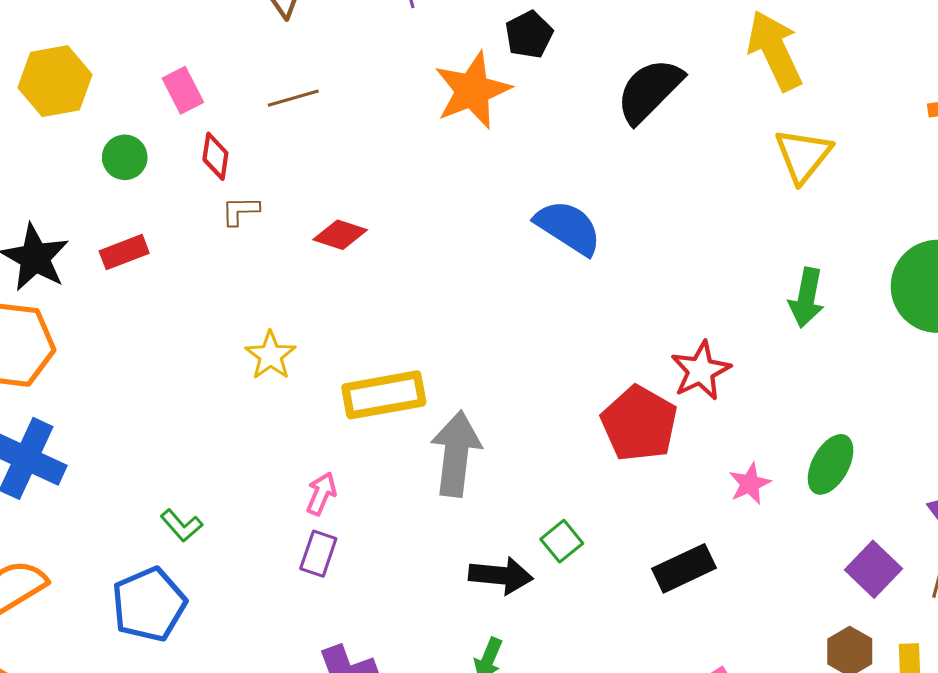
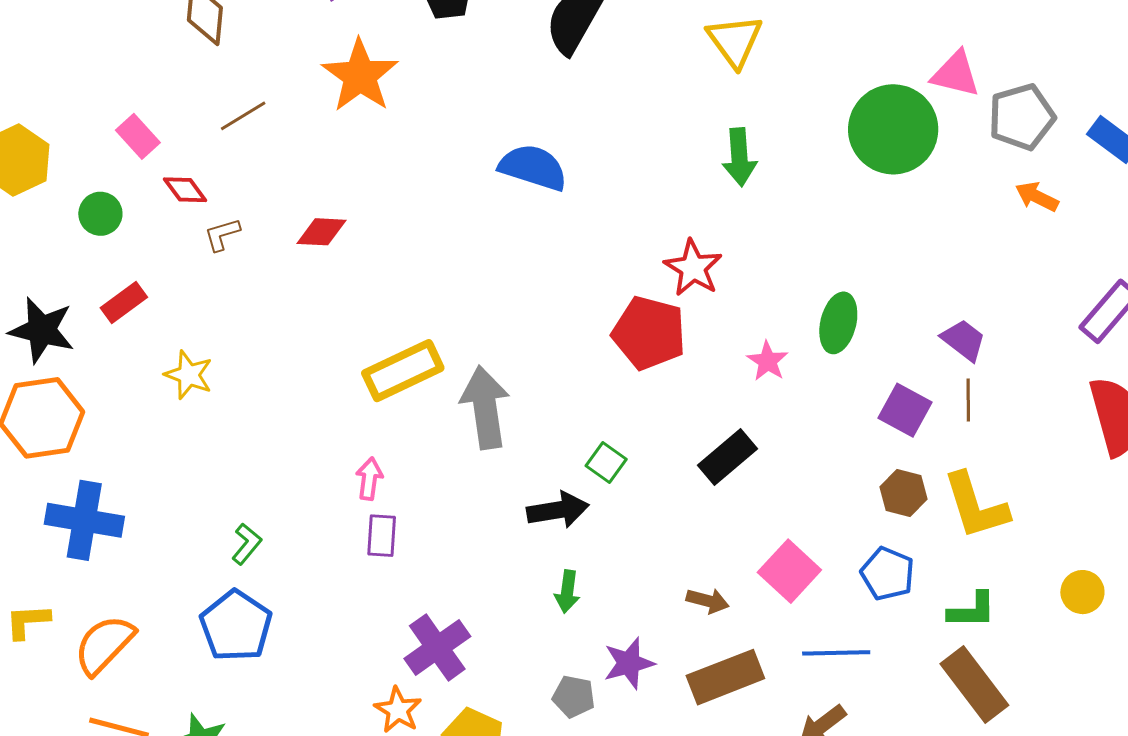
orange star: (472, 90) -> (360, 76), moved
red diamond: (215, 156) -> (185, 190), turned -30
green arrow: (807, 298) -> (739, 157), moved
yellow star: (270, 355) -> (189, 375), moved
green L-shape: (182, 526) -> (247, 544), turned -84

